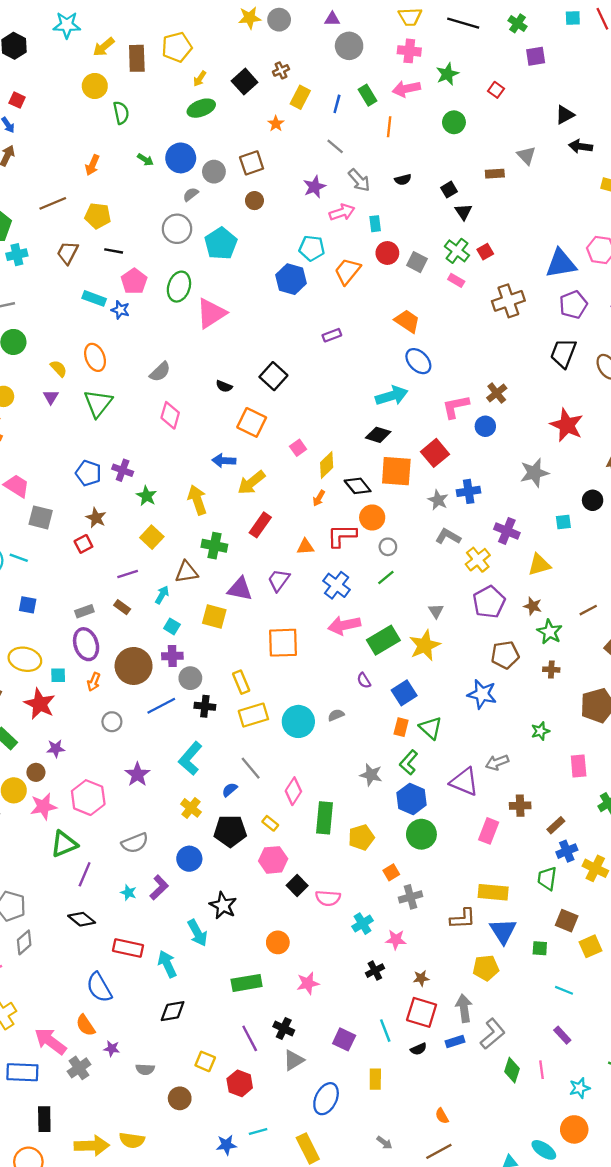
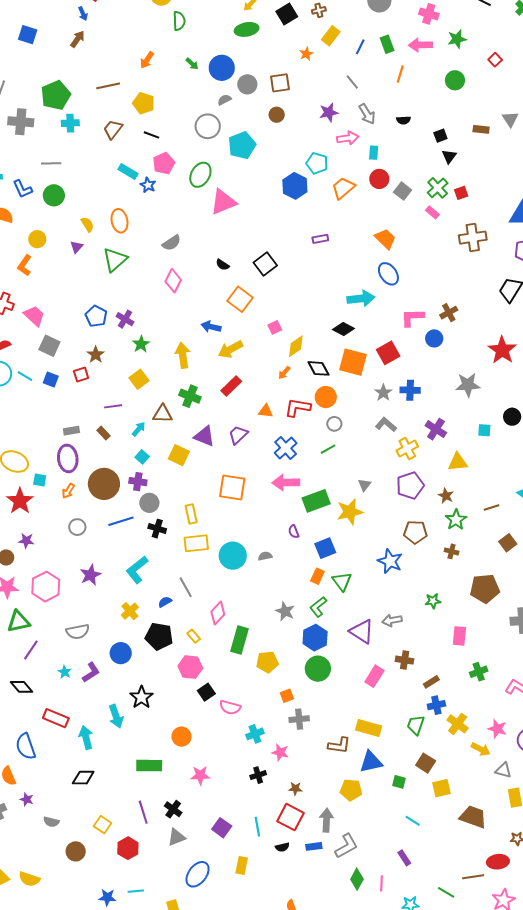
blue square: (28, 605) -> (51, 379), moved
blue triangle: (503, 931) -> (371, 762), turned 40

